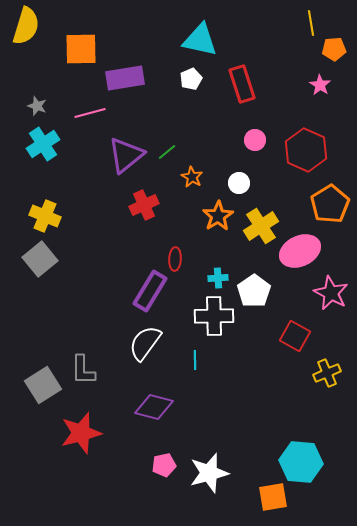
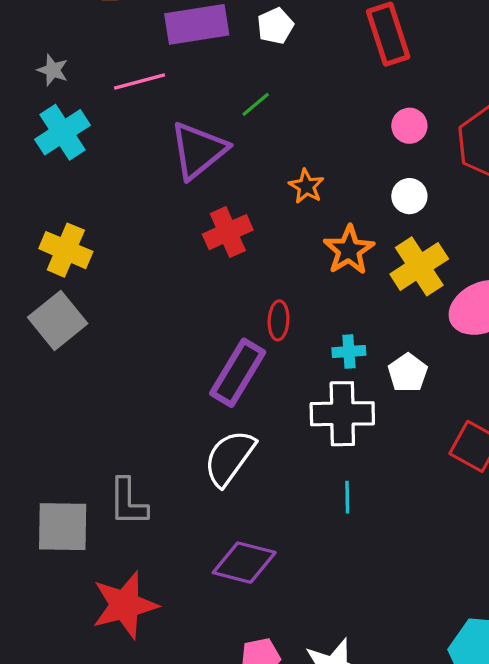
white pentagon: (191, 79) -> (275, 26), moved
green line: (167, 152) -> (256, 104), moved
white circle: (239, 183) -> (409, 196), moved
white pentagon: (254, 291) -> (408, 373), size x0.7
cyan line: (195, 360) -> (347, 497), moved
gray square: (43, 385) -> (63, 527), turned 33

